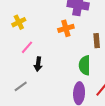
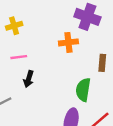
pink line: (27, 47) -> (19, 57), turned 32

